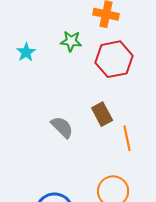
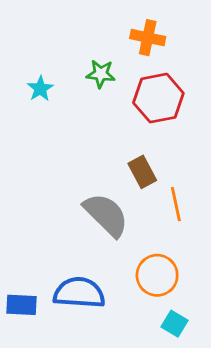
gray semicircle: (62, 127) -> (106, 215), moved, size x1.5

